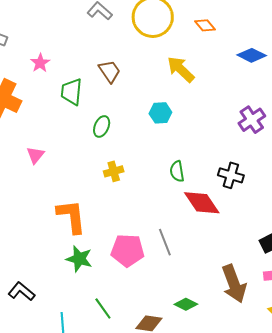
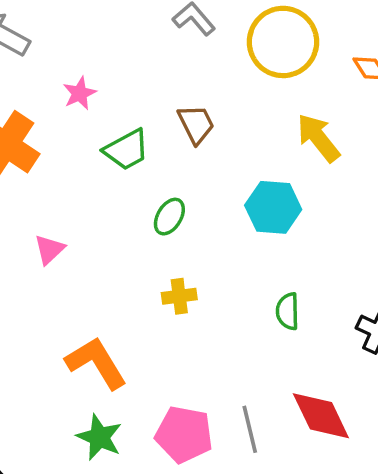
green trapezoid: (72, 92) -> (126, 150), turned -132
cyan hexagon: (160, 113) -> (273, 207), size x1.4
red diamond: (202, 203) -> (321, 416), moved
orange L-shape: (71, 216) -> (96, 363), turned -33

